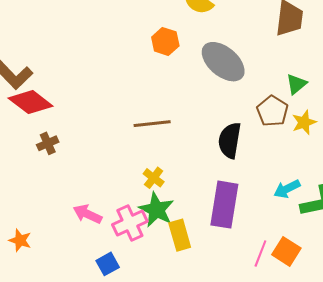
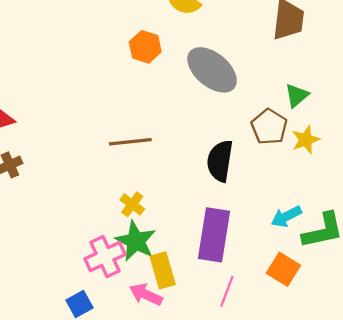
pink arrow: (87, 214) -> (146, 295), moved
orange square: (286, 251) -> (283, 269), moved
pink line: (260, 254) -> (227, 291), moved

